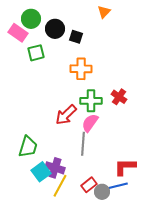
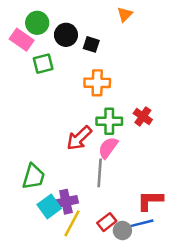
purple cross: (55, 168) -> (66, 202), turned -30

